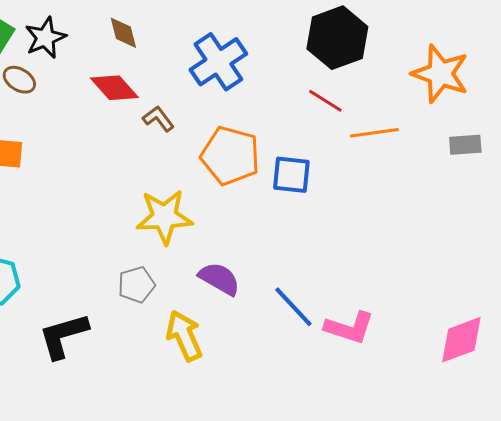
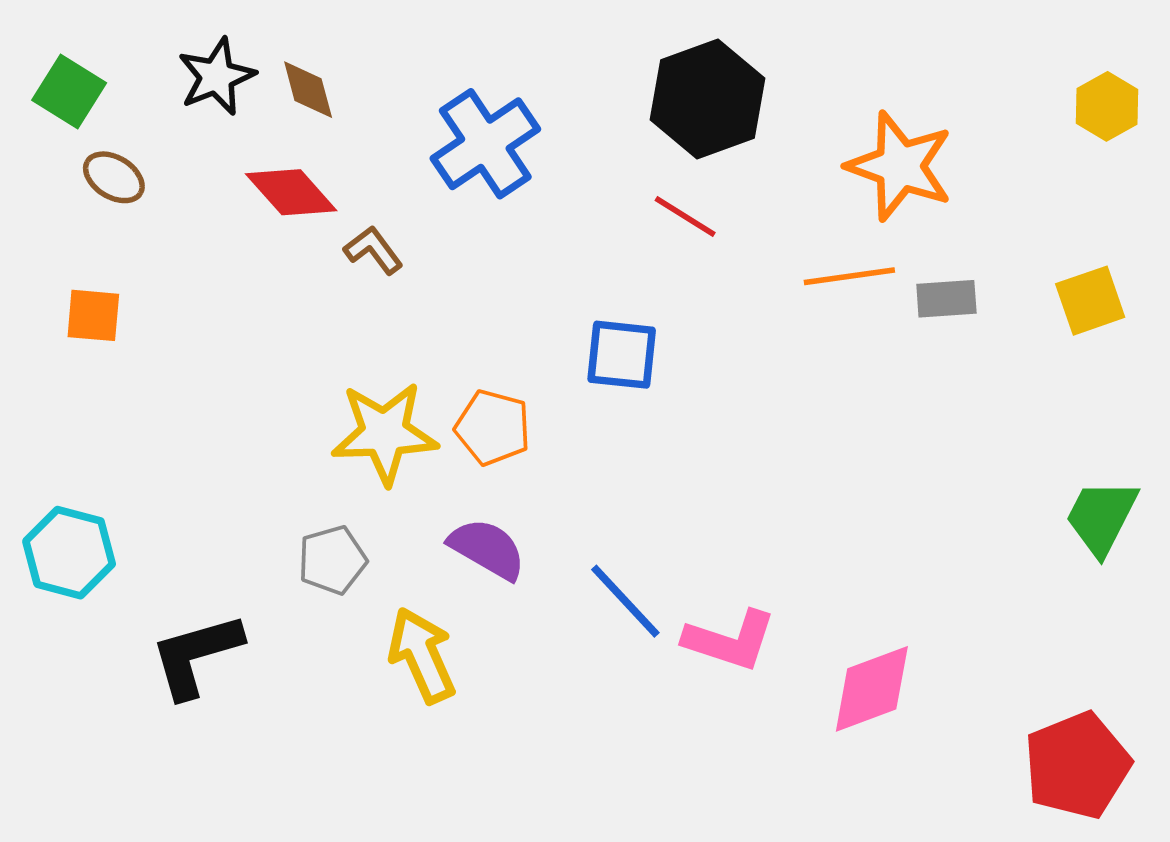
black star: (45, 38) -> (217, 77), moved
orange line: (374, 133) -> (849, 276), moved
orange pentagon: (230, 156) -> (493, 427), moved, size x0.7
pink diamond: (461, 340) -> (872, 689), moved

